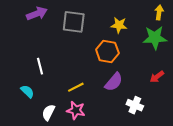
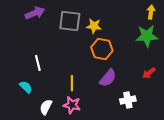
yellow star: (119, 25) -> (94, 26), moved
yellow line: (76, 87) -> (72, 83), turned -63
white cross: (135, 105) -> (128, 100), turned -35

